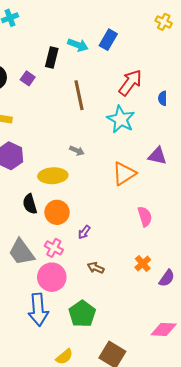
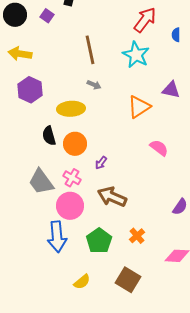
brown line: (79, 95) -> (90, 50), moved
pink semicircle: (145, 216) -> (159, 148), turned -36
orange cross: (143, 264) -> (137, 236), moved
brown arrow: (96, 268) -> (112, 197), size x1.8

